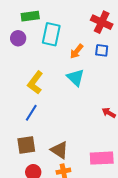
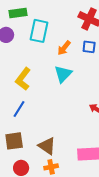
cyan triangle: (76, 78) -> (63, 74), turned 30

